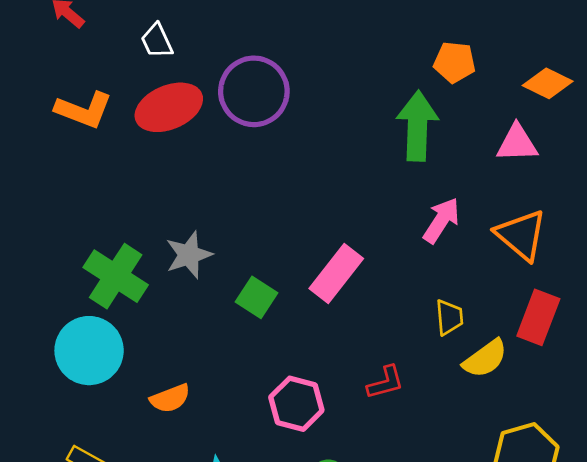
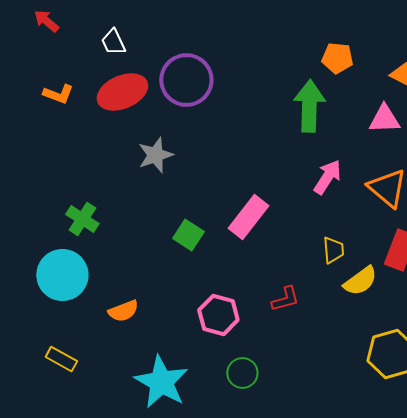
orange L-shape: (84, 110) -> (58, 94), size x0.7
gray star: (189, 255) -> (155, 155), moved
green cross: (116, 276) -> (82, 219), size x0.7

